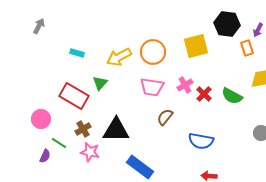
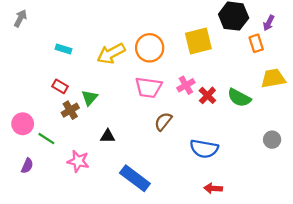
green triangle: (100, 83) -> (90, 98), moved
red rectangle: (74, 96) -> (60, 86), moved, size x0.5
brown cross: (83, 129) -> (70, 110), moved
black triangle: (116, 130) -> (108, 136), size x0.5
green line: (59, 143) -> (46, 139), moved

